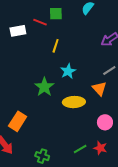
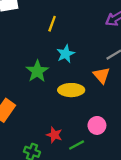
pink circle: (105, 122) -> (97, 125), moved
red star: (100, 148) -> (54, 135), moved

